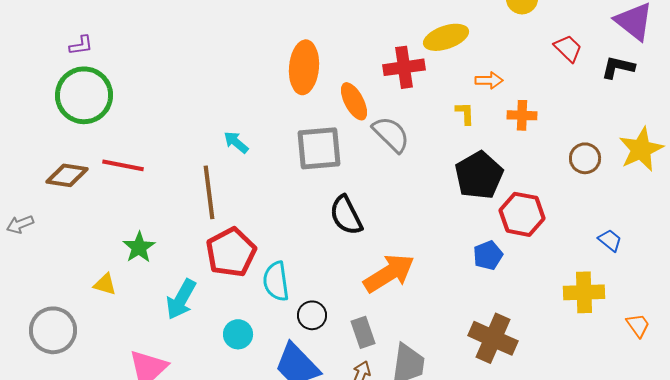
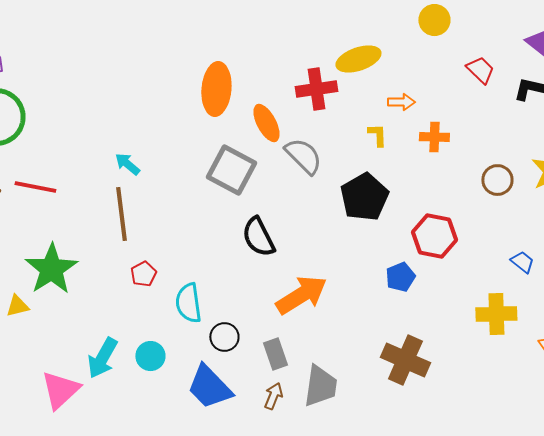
cyan arrow: (236, 142) -> (127, 164), moved
gray square: (319, 148) -> (231, 170), turned 33
black pentagon: (479, 175) -> (364, 197), moved
green star: (139, 247) -> (51, 269), size x1.6
red pentagon: (231, 252) -> (143, 274), size x0.5
yellow triangle: (105, 284) -> (17, 306), turned -30
cyan arrow: (181, 299) -> (102, 358), moved

